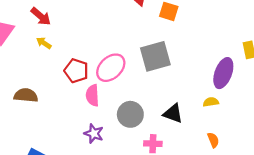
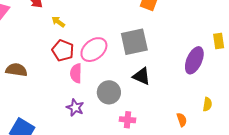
yellow arrow: (44, 43) -> (58, 22), moved
yellow semicircle: (211, 102) -> (207, 104), moved, turned 104
black triangle: (173, 113) -> (142, 76), moved

